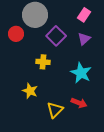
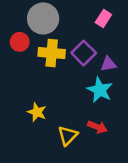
purple square: (56, 36) -> (84, 53), moved
purple triangle: (84, 39) -> (108, 64), moved, turned 32
yellow cross: (43, 62) -> (52, 53), moved, size x1.5

